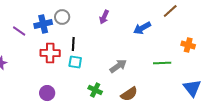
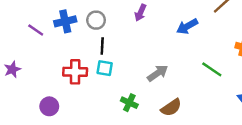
gray circle: (62, 17) -> (96, 20), moved
red cross: (50, 53) -> (75, 72), moved
green line: (162, 63) -> (212, 69), turned 36
purple circle: (47, 93) -> (49, 106), moved

